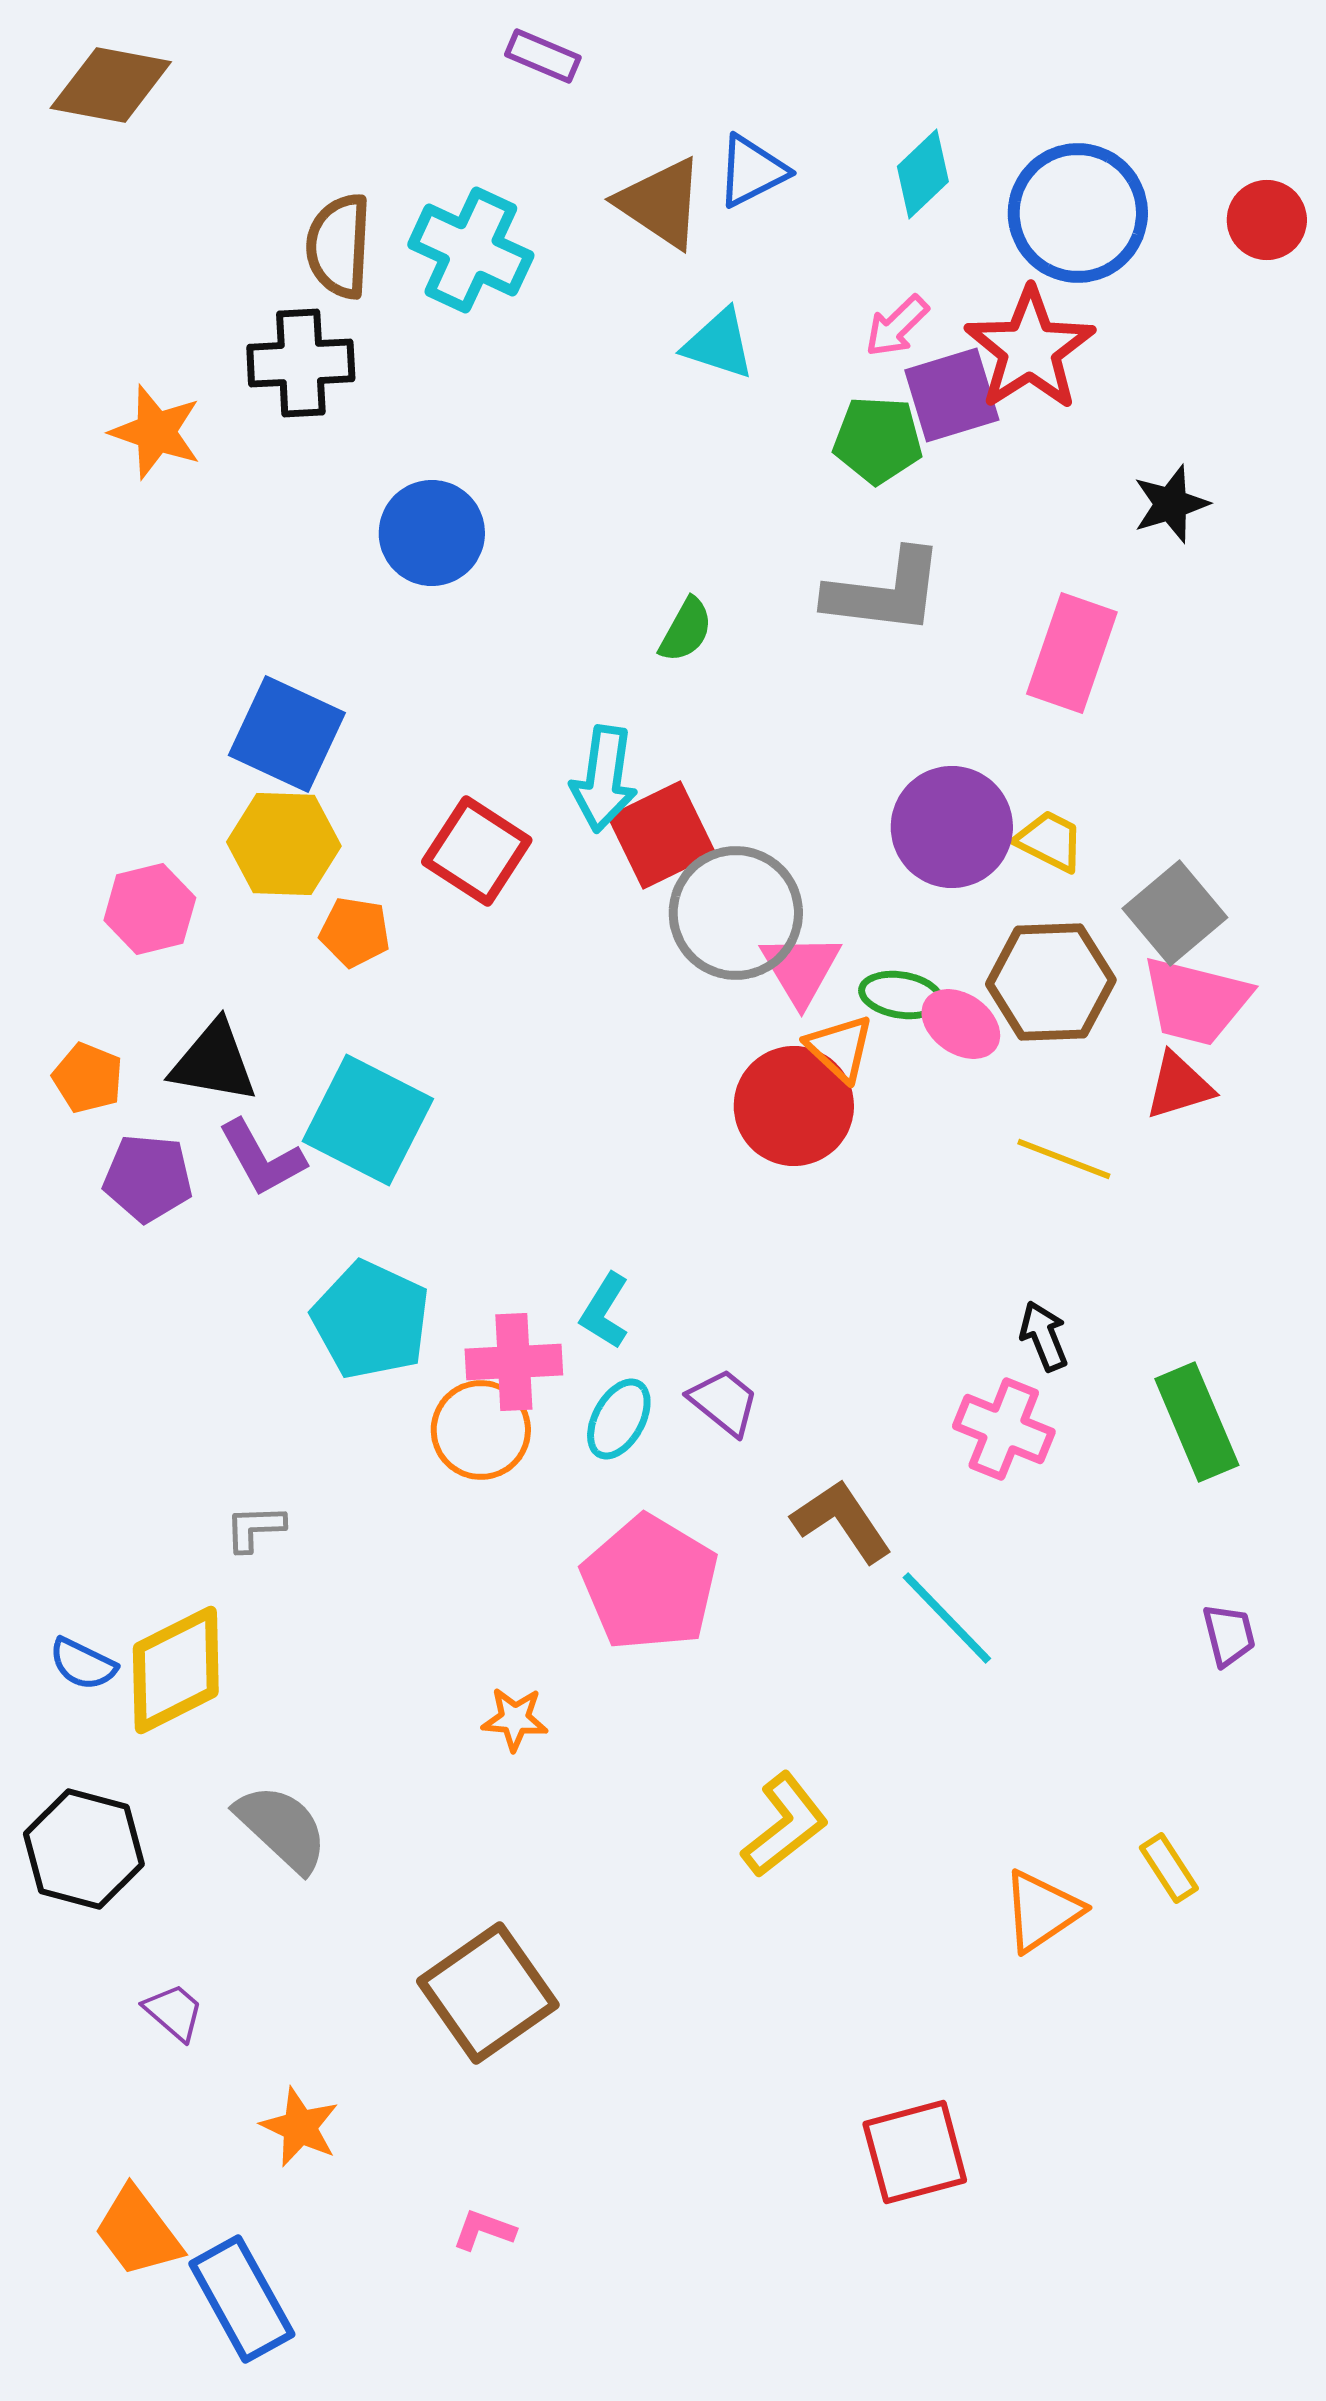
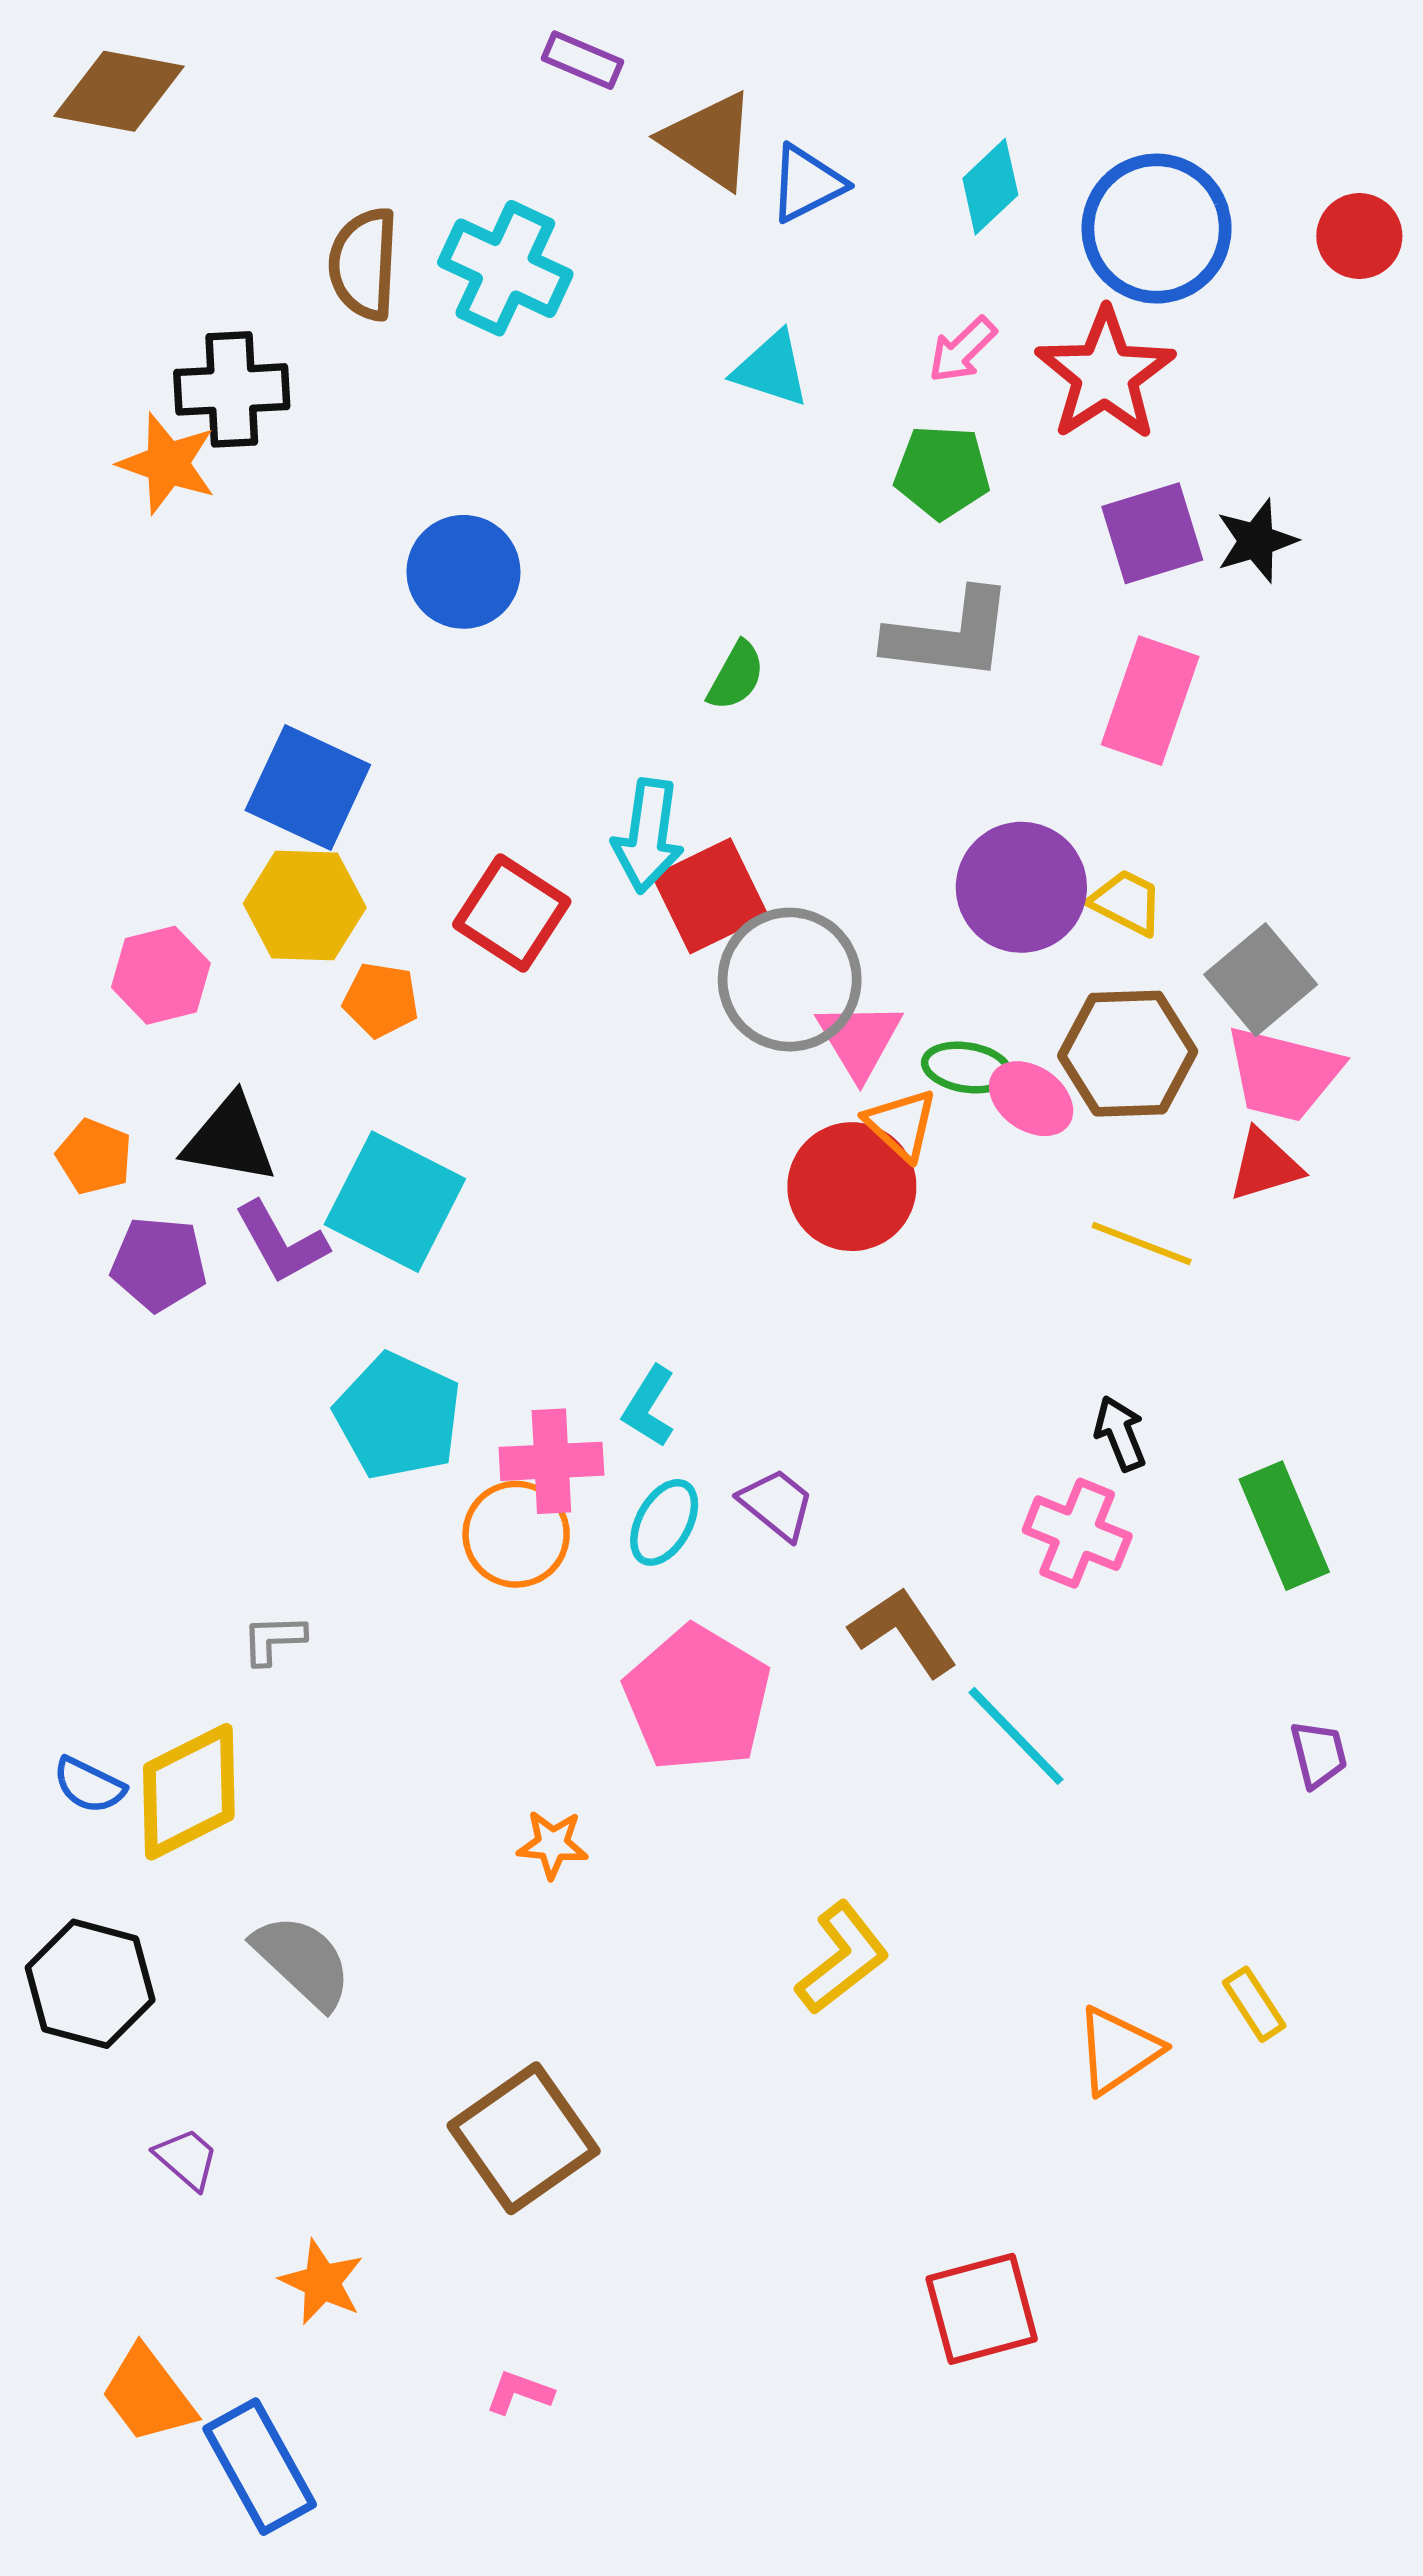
brown triangle: (661, 203) -> (709, 141), moved
black cross: (301, 363) -> (232, 389), moved
purple square: (952, 395) -> (1152, 533), moved

